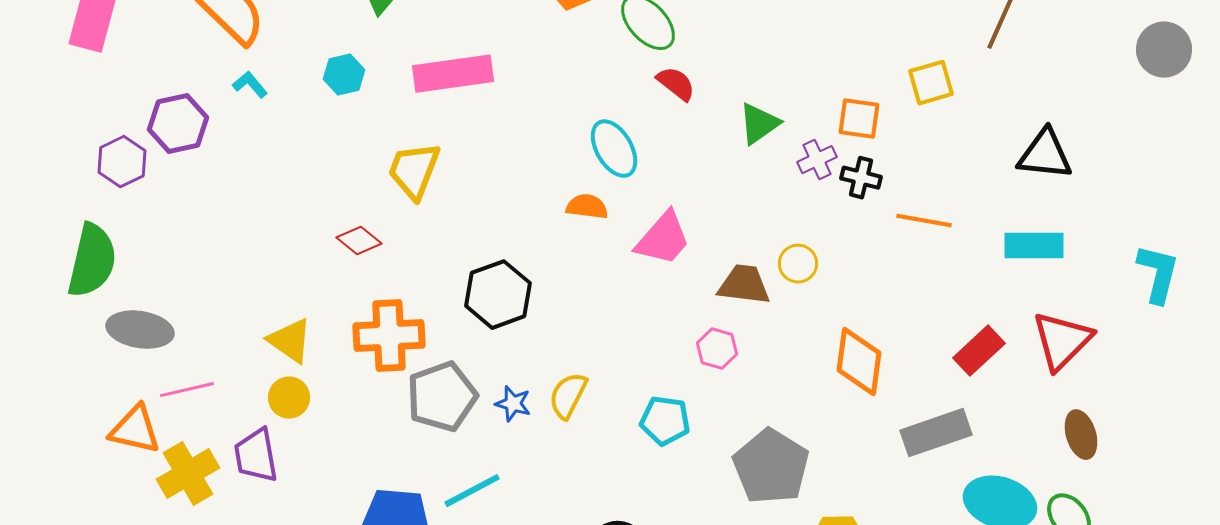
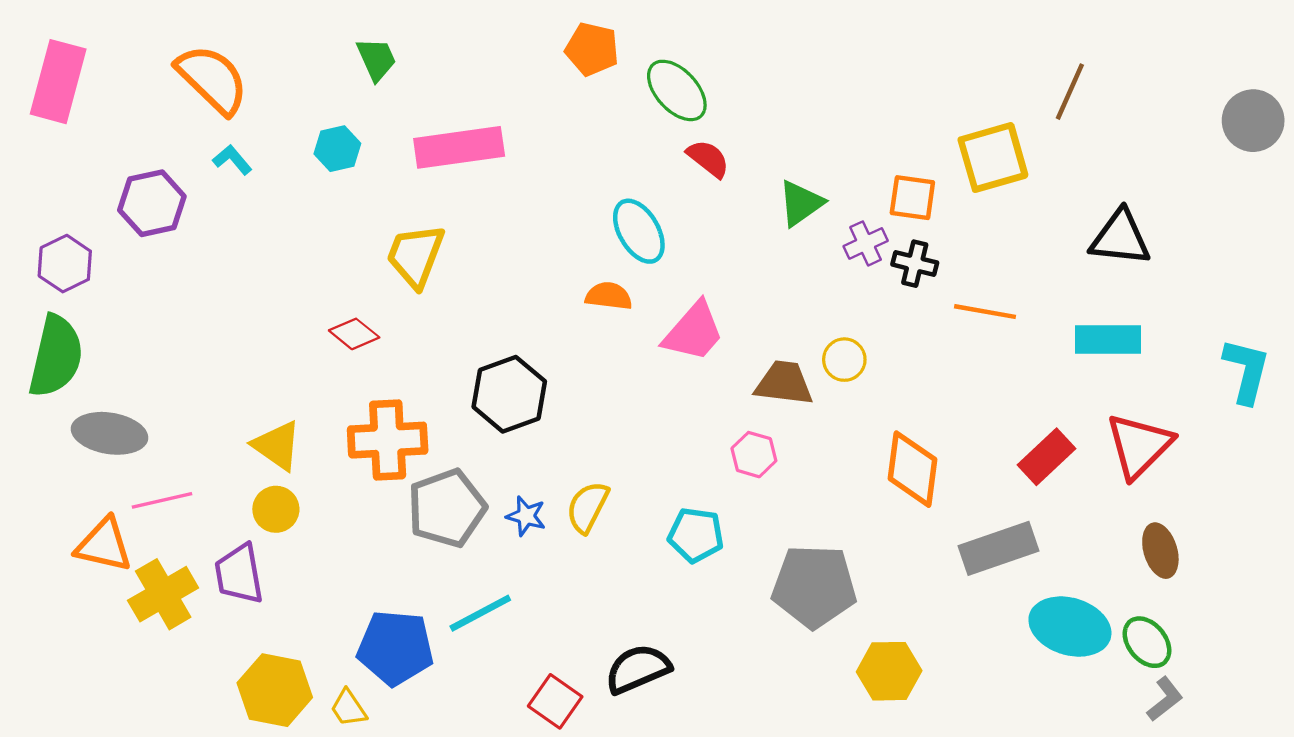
yellow square: (931, 83) -> (993, 157), size x1.4
purple hexagon: (122, 162) -> (65, 264), moved
gray pentagon: (771, 467) -> (814, 586), turned -30

